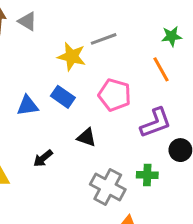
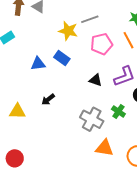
pink pentagon: (115, 95) -> (102, 44), moved, turned -30
black triangle: (87, 137) -> (96, 80), moved
green cross: (147, 175) -> (118, 111), turned 32

